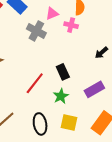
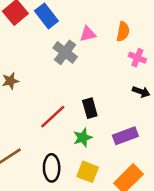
pink cross: (71, 25) -> (137, 58), moved
black arrow: (101, 53) -> (141, 92), turned -128

